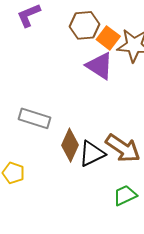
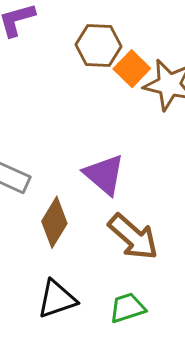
purple triangle: (100, 66) -> (104, 175), moved
black triangle: (92, 154) -> (57, 299), moved

